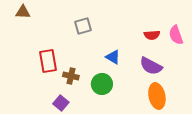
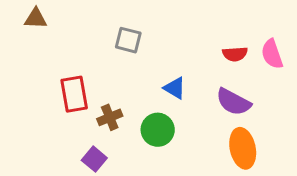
gray square: (83, 26) -> (128, 40), turned 30
brown cross: (71, 76) -> (110, 117), turned -35

